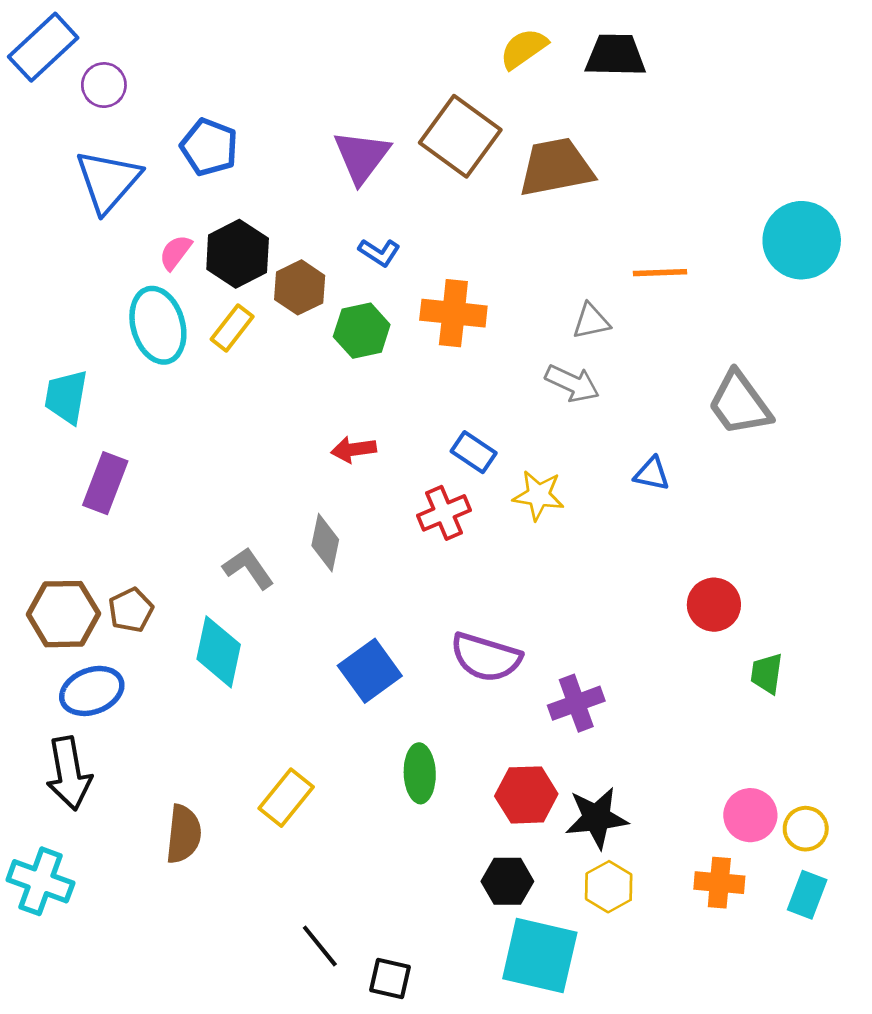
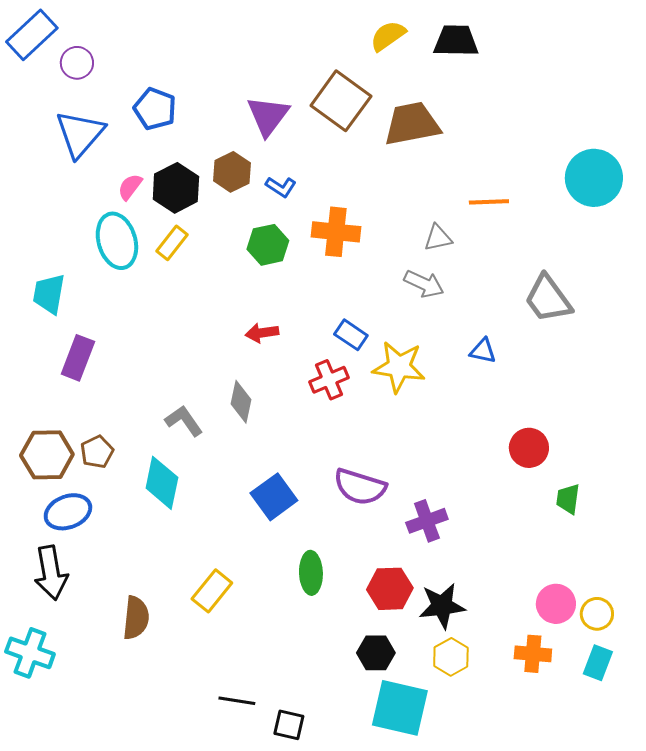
brown hexagon: (300, 287) -> (232, 172), moved
yellow star: (538, 495) -> (399, 367), size x1.4
black line: (320, 946) -> (237, 701), turned -42

